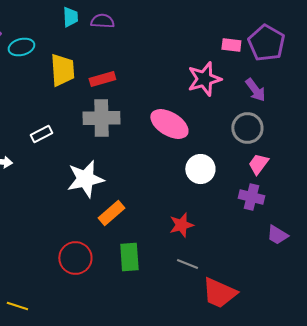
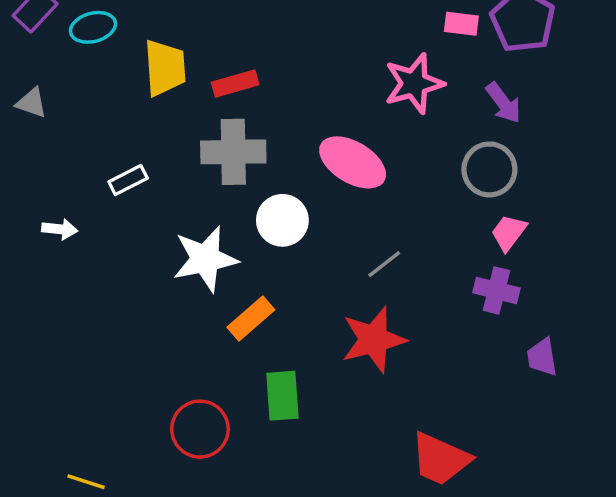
white circle: (200, 169) -> (282, 220), moved
red star: (181, 225) -> (374, 340), size x1.5
purple trapezoid: (277, 235) -> (542, 357), turned 50
red circle: (75, 258) -> (200, 429), moved
gray line: (187, 264) -> (384, 264), moved, turned -60

